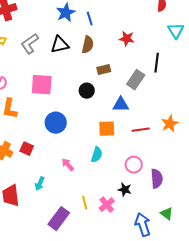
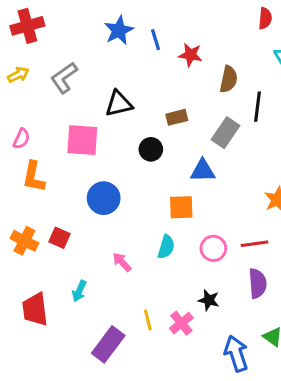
red star: (127, 39) -> (190, 55), moved
black triangle: (60, 45) -> (119, 104), moved
brown semicircle: (88, 45) -> (229, 79), moved
red line: (141, 130) -> (254, 244), moved
pink circle: (134, 165) -> (213, 248), moved

